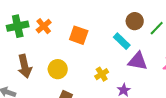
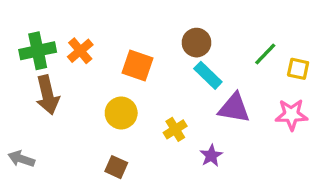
brown circle: (135, 21) -> (196, 43), moved
brown arrow: (25, 66) -> (47, 95), moved
yellow circle: (58, 69) -> (121, 113), moved

